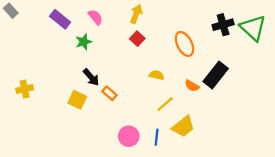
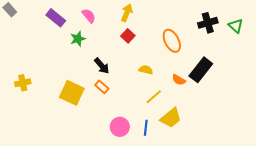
green triangle: (253, 28) -> (236, 26), size x0.6
black arrow: (91, 77) -> (102, 66), moved
yellow square: (77, 100) -> (72, 93), size x1.4

